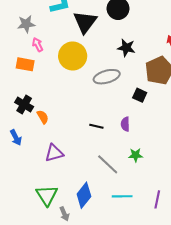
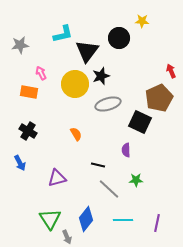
gray star: (26, 24) -> (20, 45), moved
black star: (126, 48) -> (101, 76), moved, turned -30
black square: (140, 95) -> (140, 122), size x1.6
orange semicircle: (43, 117) -> (76, 134), moved
black line: (96, 126) -> (98, 165), moved

